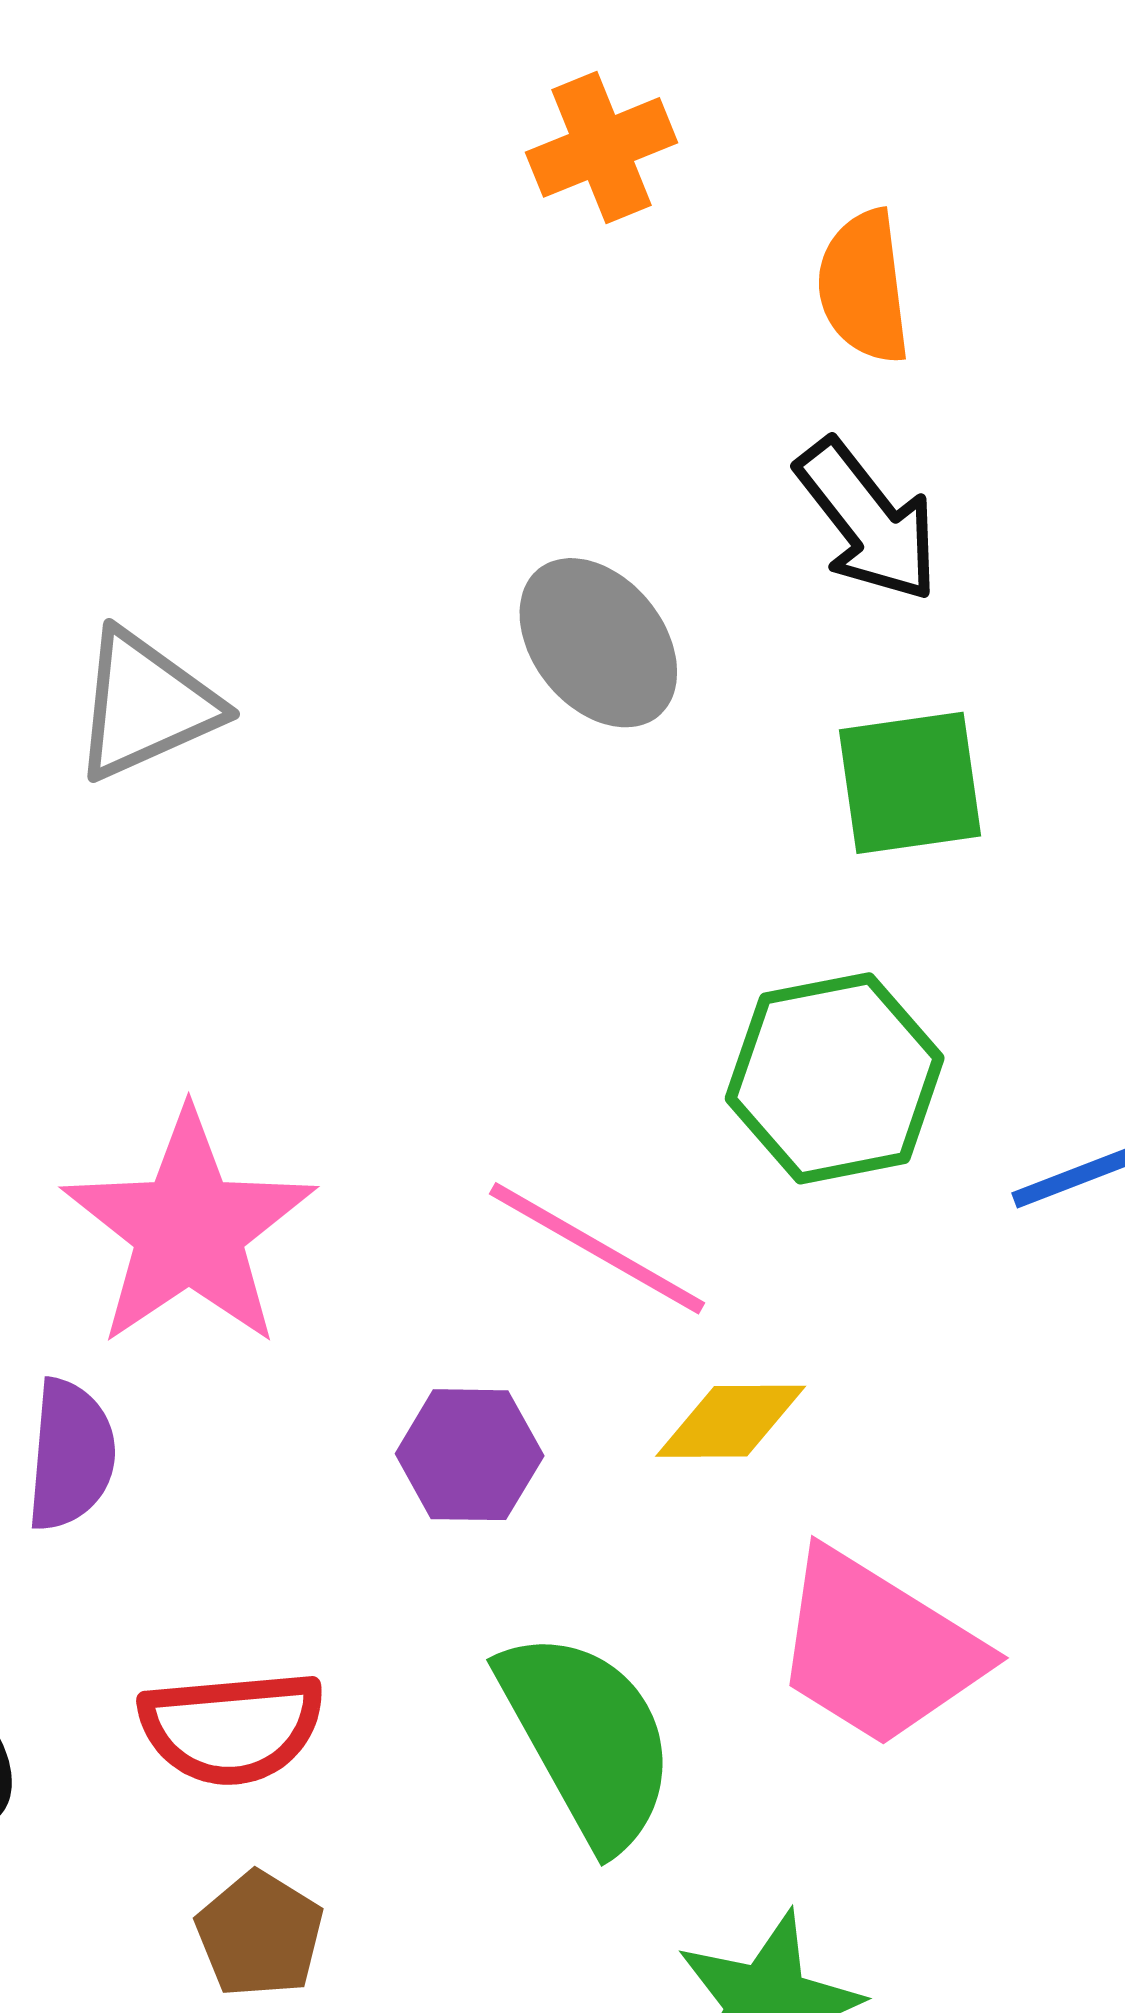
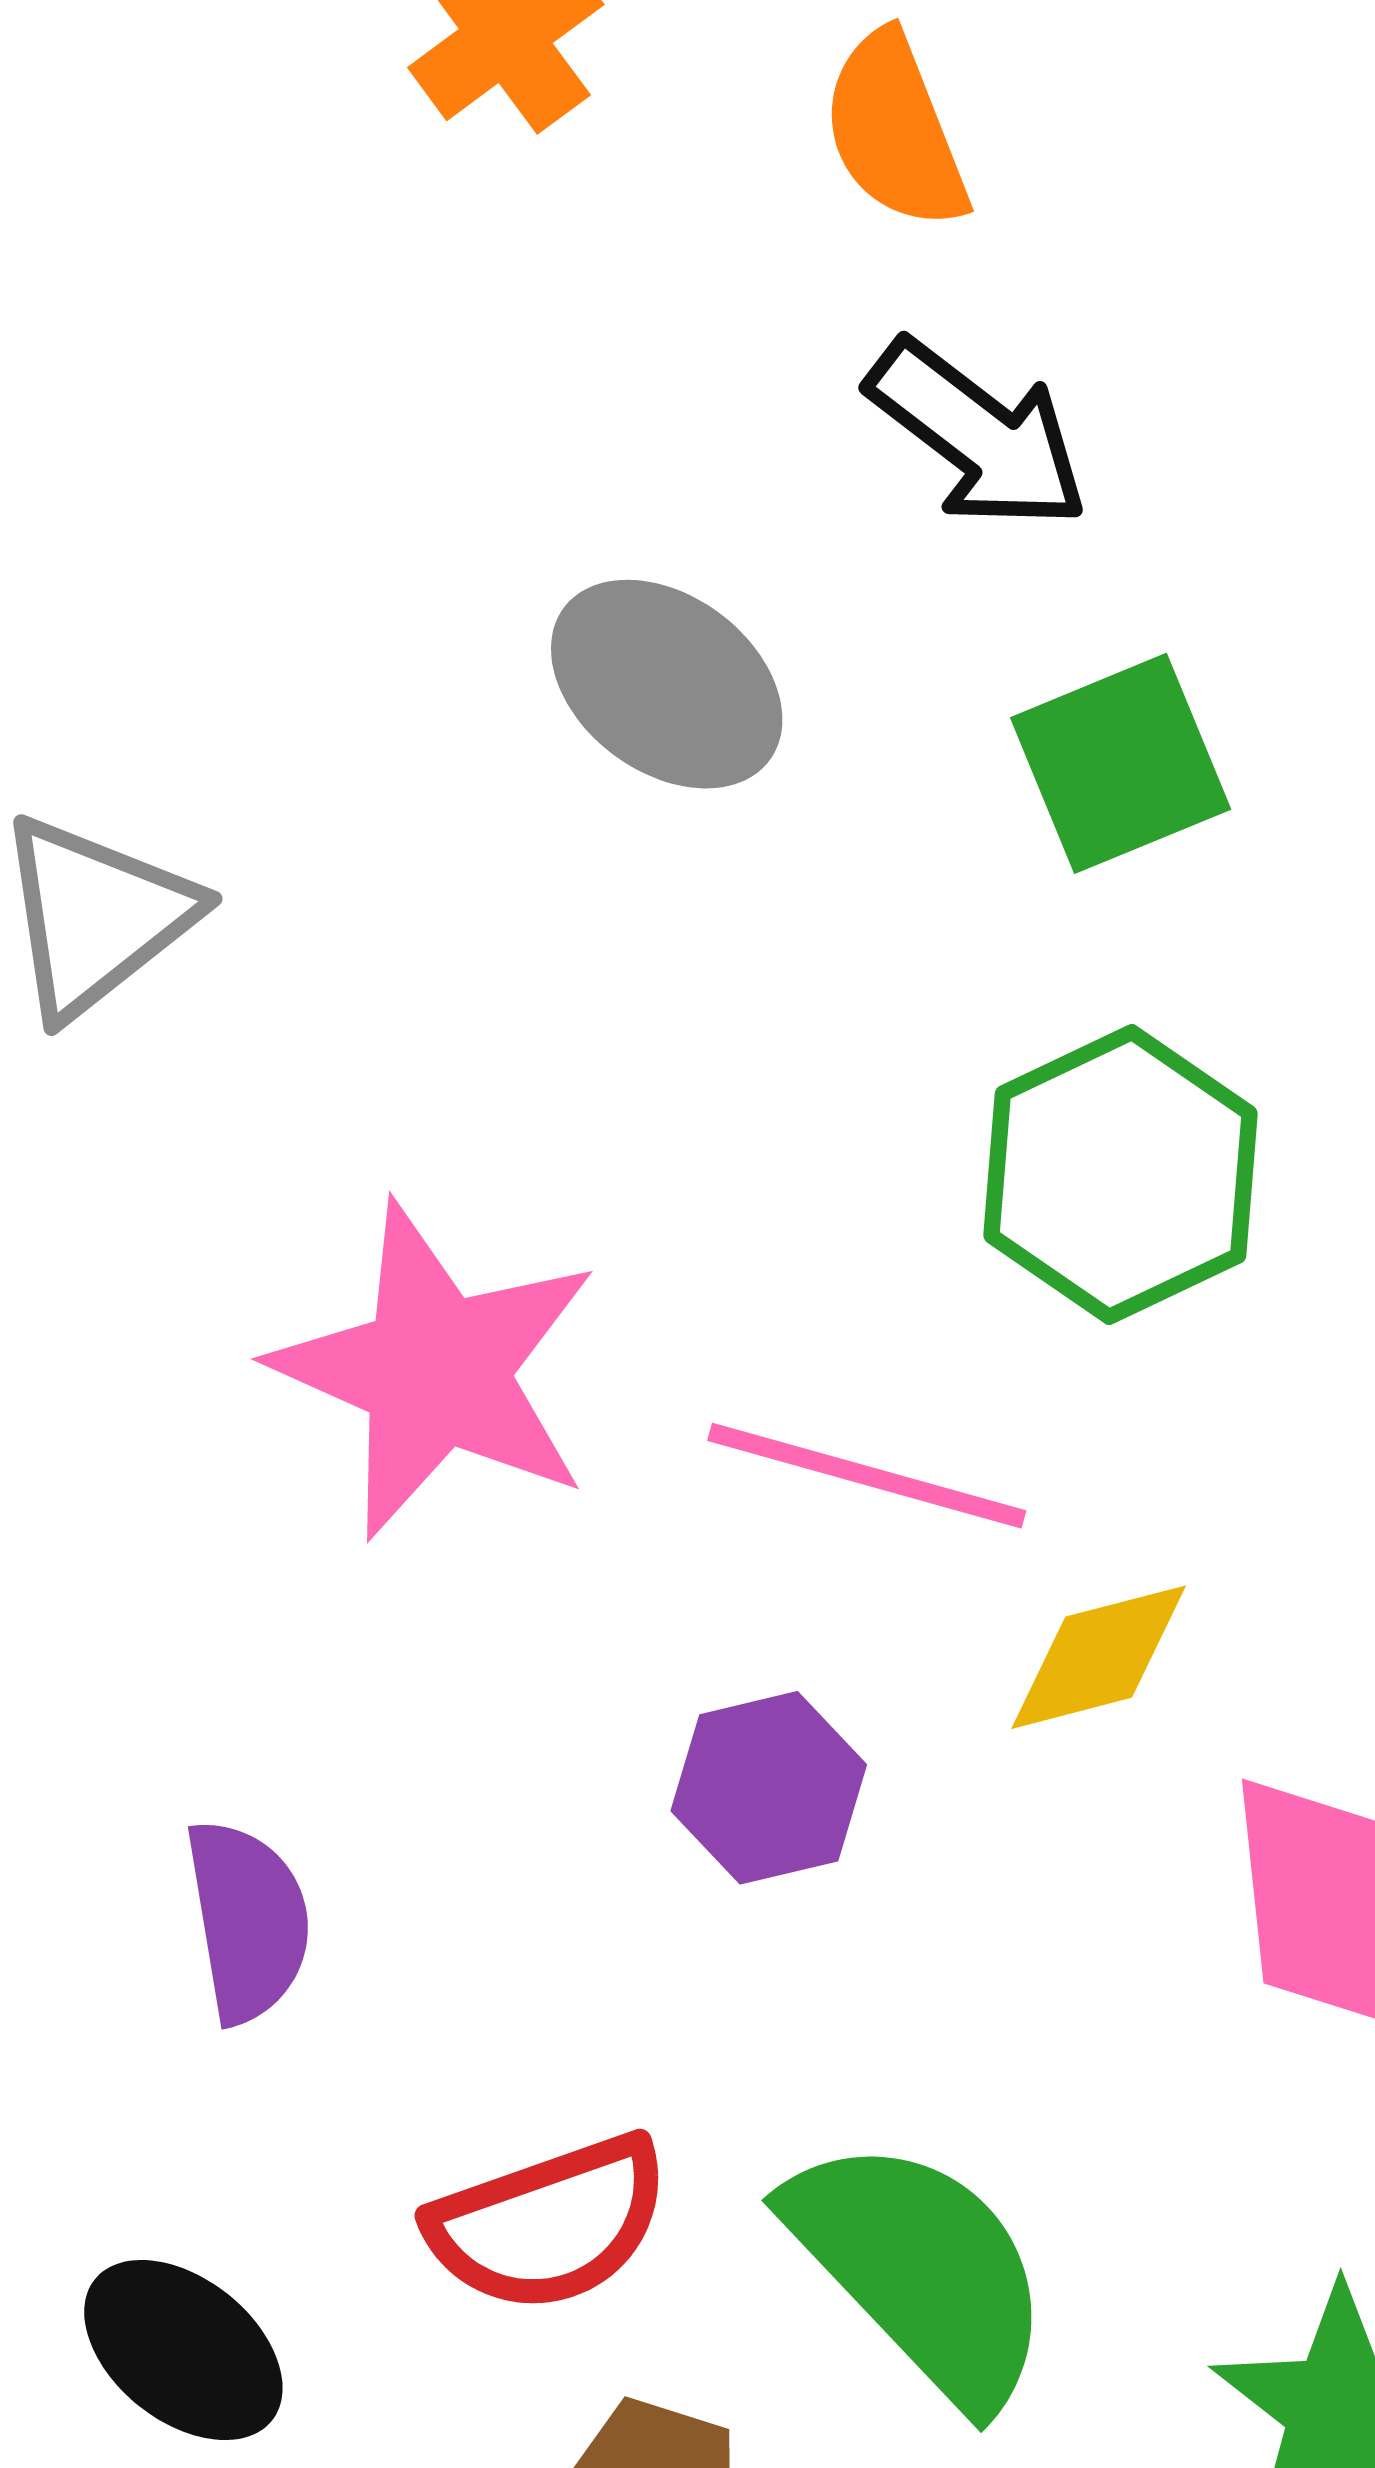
pink star: (189, 1229) -> (436, 1371), moved
green semicircle: (588, 1739) -> (921, 2270), moved

